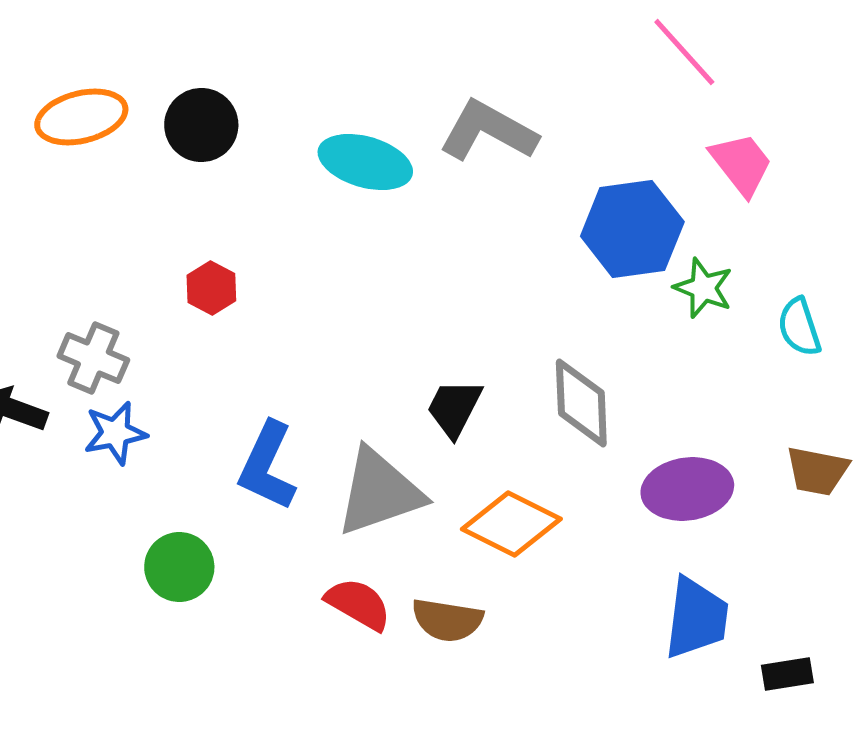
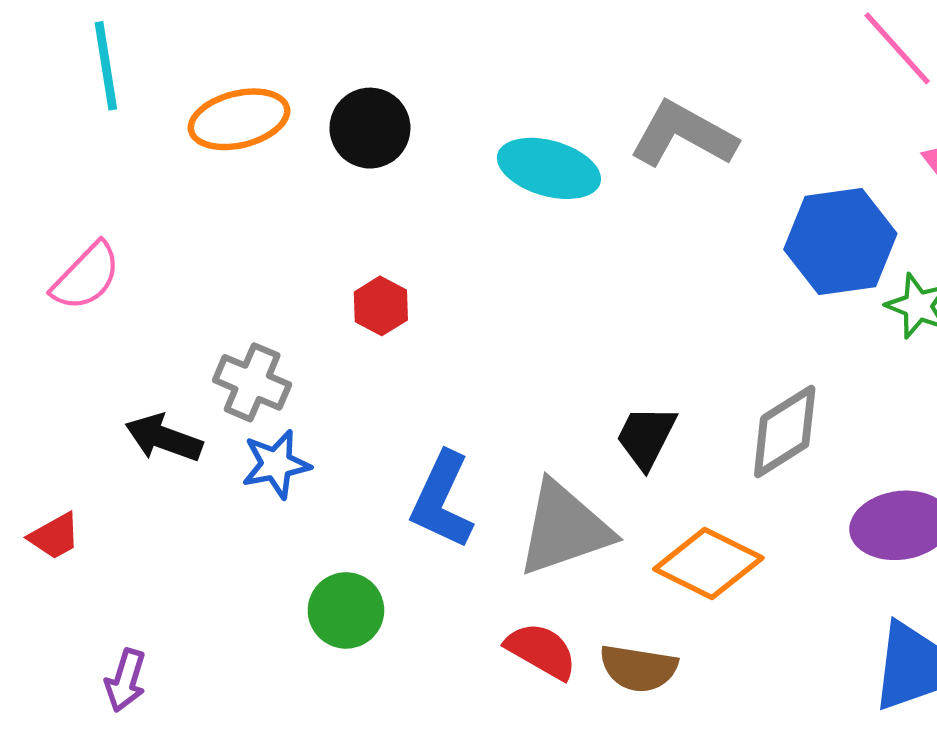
gray diamond: (581, 403) -> (785, 431), turned 60

